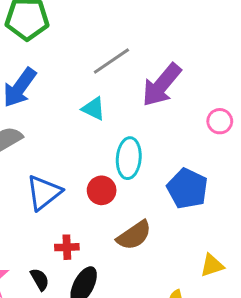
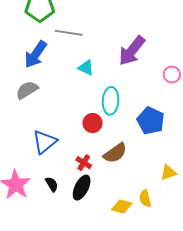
gray line: (111, 61) -> (69, 33), moved, turned 44
blue triangle: (44, 193) -> (45, 142), moved
red cross: (67, 247) -> (84, 163), moved, turned 35

